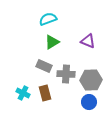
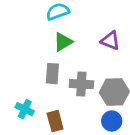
gray rectangle: (44, 66) -> (52, 74), turned 70
brown rectangle: (45, 93) -> (55, 121), moved

